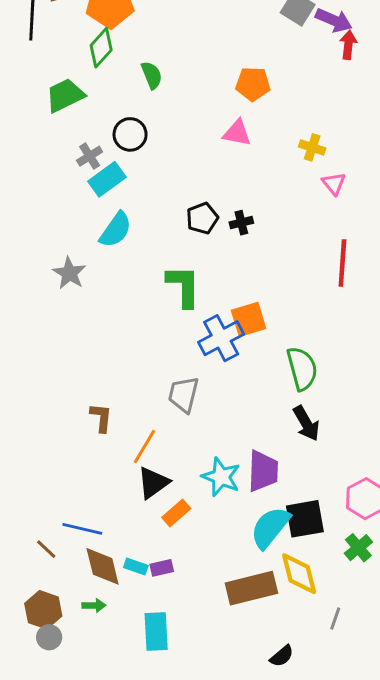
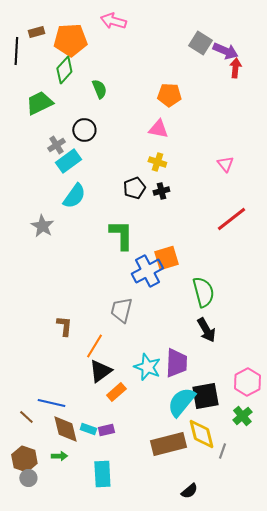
yellow cross: (312, 147) -> (157, 162), moved
red line: (342, 263) -> (231, 219), turned 48
gray line: (335, 618) -> (222, 451), moved

